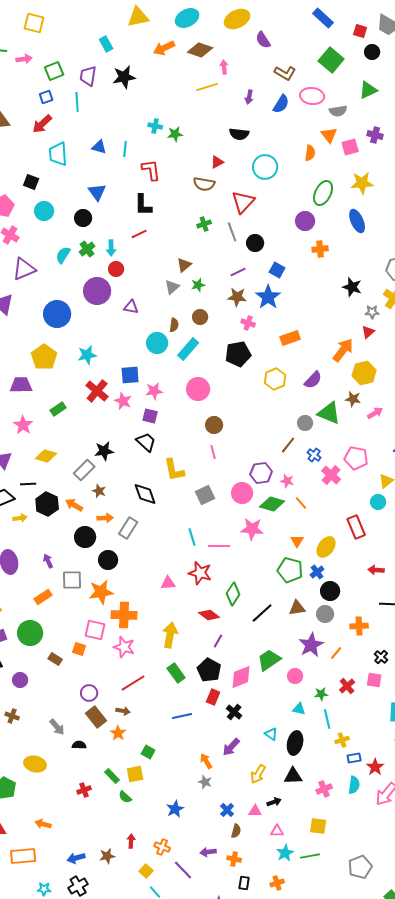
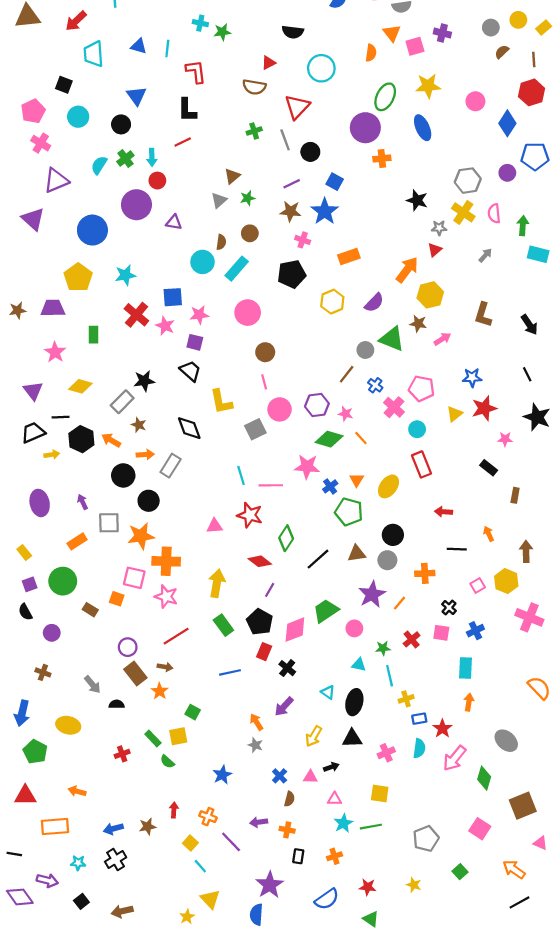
purple circle: (305, 221) -> (365, 128), size x1.4
green rectangle: (58, 409) -> (94, 335), turned -56
pink circle: (242, 493) -> (280, 409), moved
cyan circle: (378, 502) -> (417, 429), moved
blue cross: (317, 572) -> (330, 486), moved

